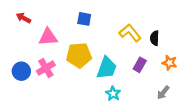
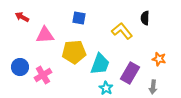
black semicircle: (155, 38) -> (145, 18), moved
purple rectangle: (140, 65) -> (130, 73), moved, size x1.5
pink cross: (46, 68) -> (43, 75), moved
gray arrow: (163, 93) -> (153, 87), turned -32

